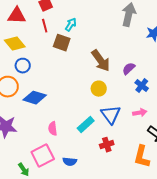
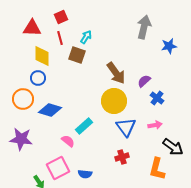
yellow diamond: (15, 44) -> (42, 56), moved, turned 40
yellow circle: (99, 89) -> (114, 101), size x1.6
cyan rectangle: (86, 125) -> (84, 126), moved
pink semicircle: (53, 129) -> (68, 141), turned 136

